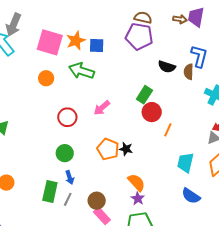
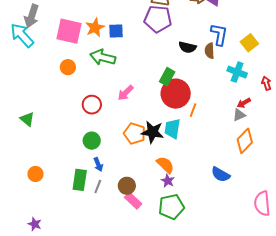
red circle: (152, 112) -> (176, 94), size x1.5
black star: (126, 149) -> (153, 132), size x1.6
cyan trapezoid: (185, 163) -> (172, 129), moved

